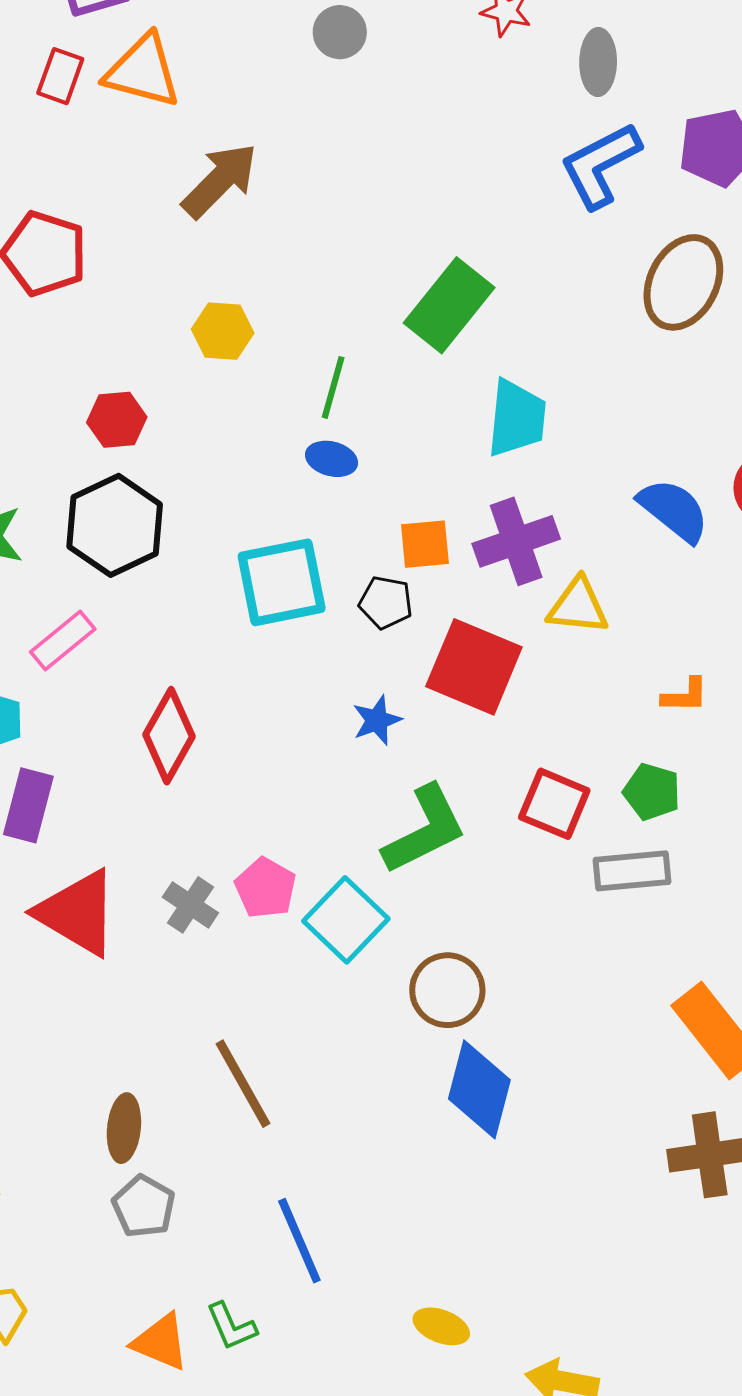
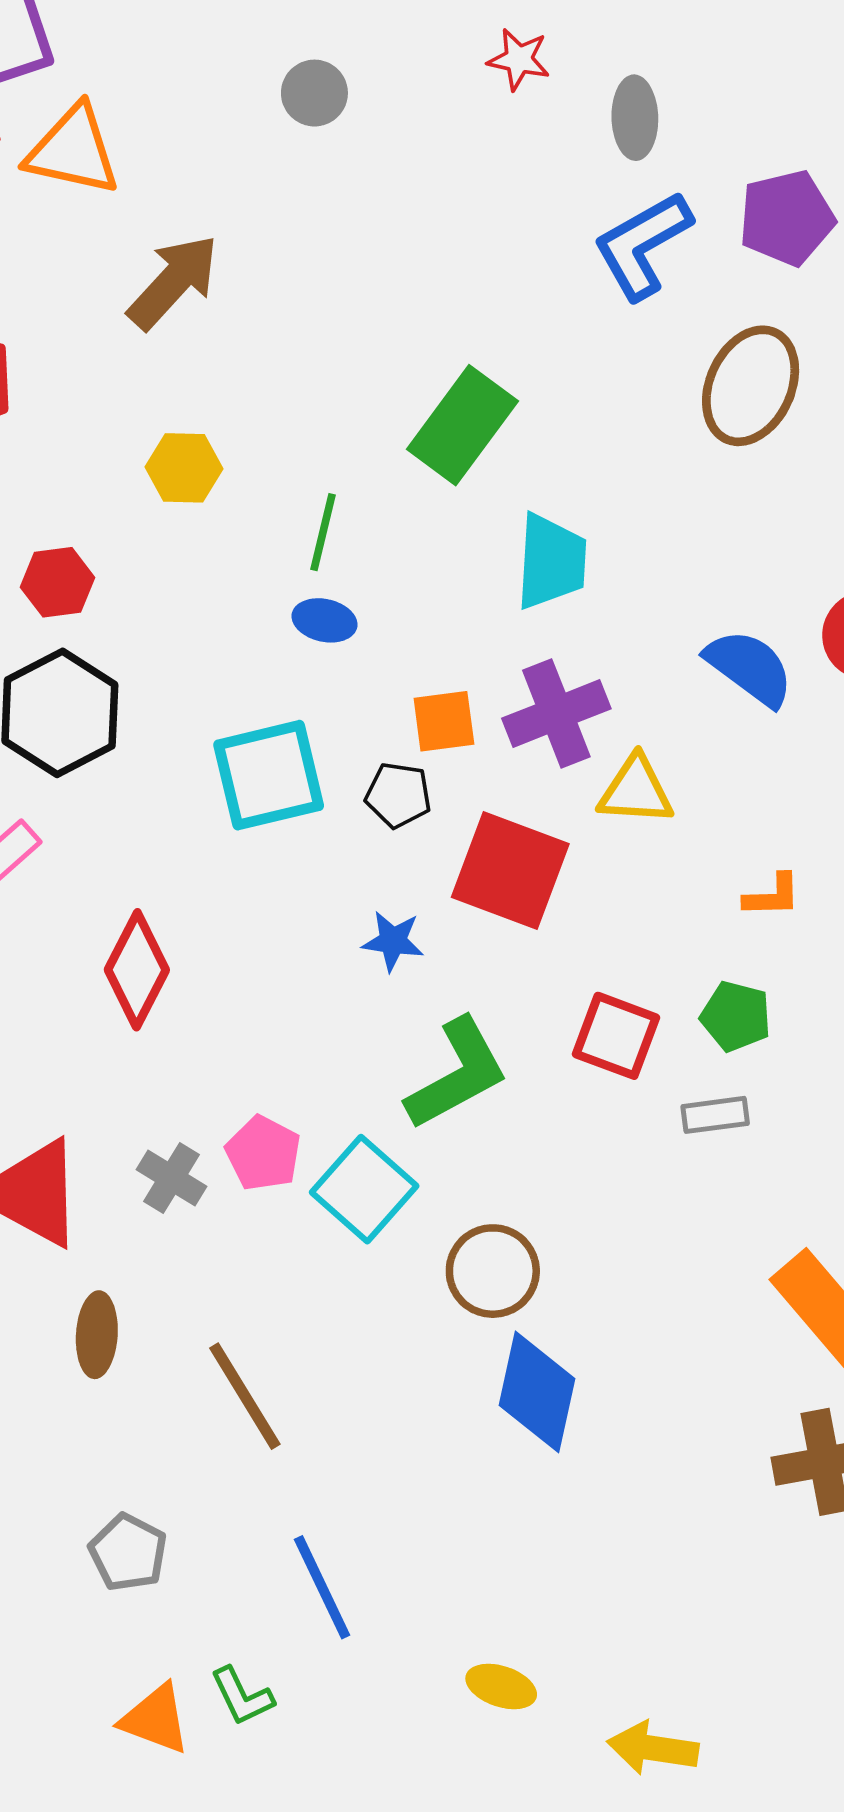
blue star: (377, 720) -> (393, 941), turned 30
gray rectangle: (632, 871) -> (715, 1115), size x0.7
brown ellipse: (124, 1128) -> (97, 1335), moved

